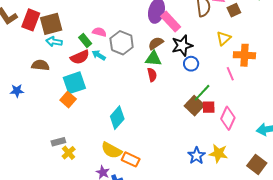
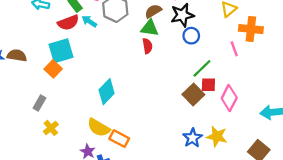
brown semicircle: (40, 65) -> (17, 55), moved
brown square: (194, 106) -> (193, 94), moved
gray rectangle: (58, 142) -> (39, 103), moved, turned -48

